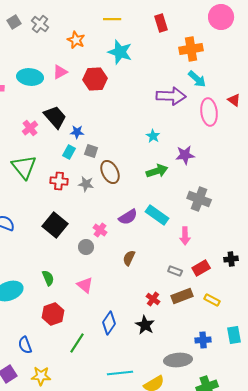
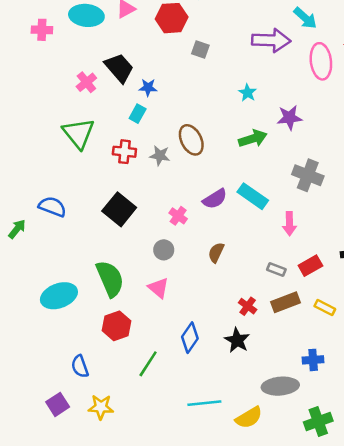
gray square: (91, 151) -> (200, 49), moved
gray circle: (86, 247) -> (164, 250), moved
green semicircle: (48, 278) -> (110, 279), size x1.8

